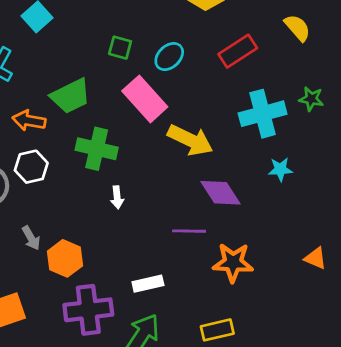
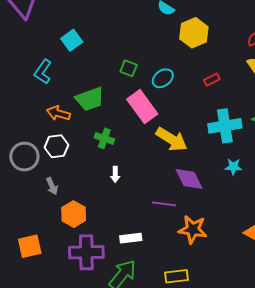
red rectangle: (238, 51) -> (212, 80), size x0.6
green cross: (97, 149) -> (104, 138), size x0.7
gray arrow: (31, 238) -> (52, 186), moved

